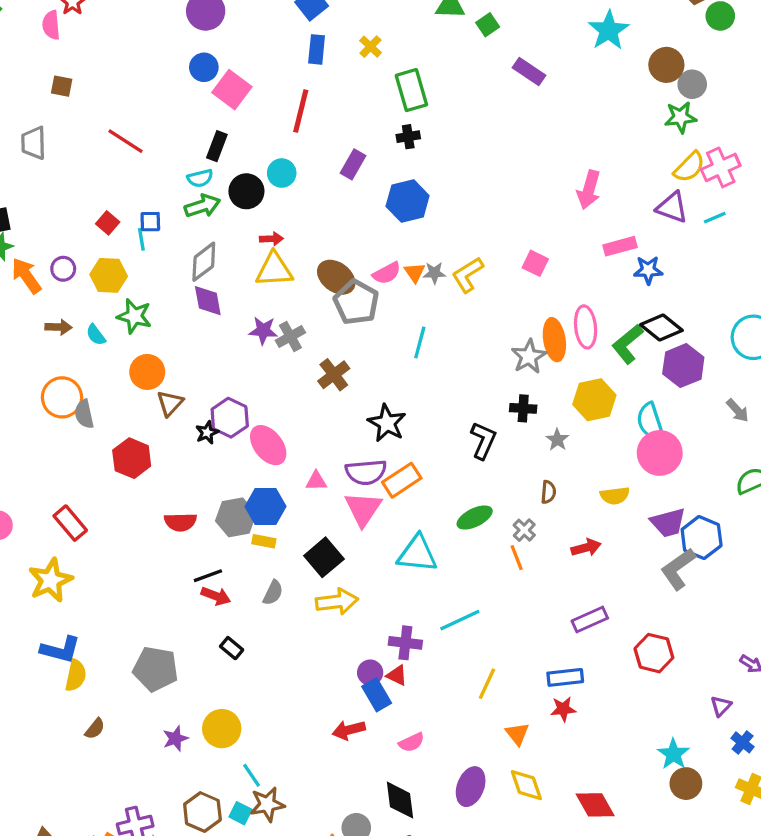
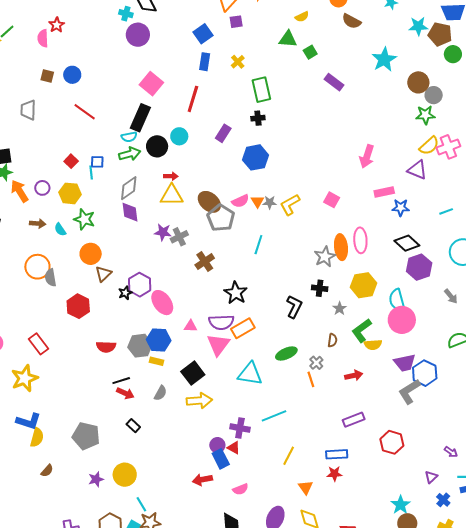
blue circle: (204, 67) -> (72, 75), moved
black rectangle: (217, 146) -> (140, 118), size x1.5
cyan line: (715, 218) -> (446, 211), moved
green L-shape: (628, 344) -> (362, 331), moved

